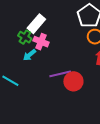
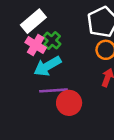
green cross: (25, 37) -> (52, 41), moved
cyan arrow: (29, 55) -> (47, 66), moved, size x1.5

